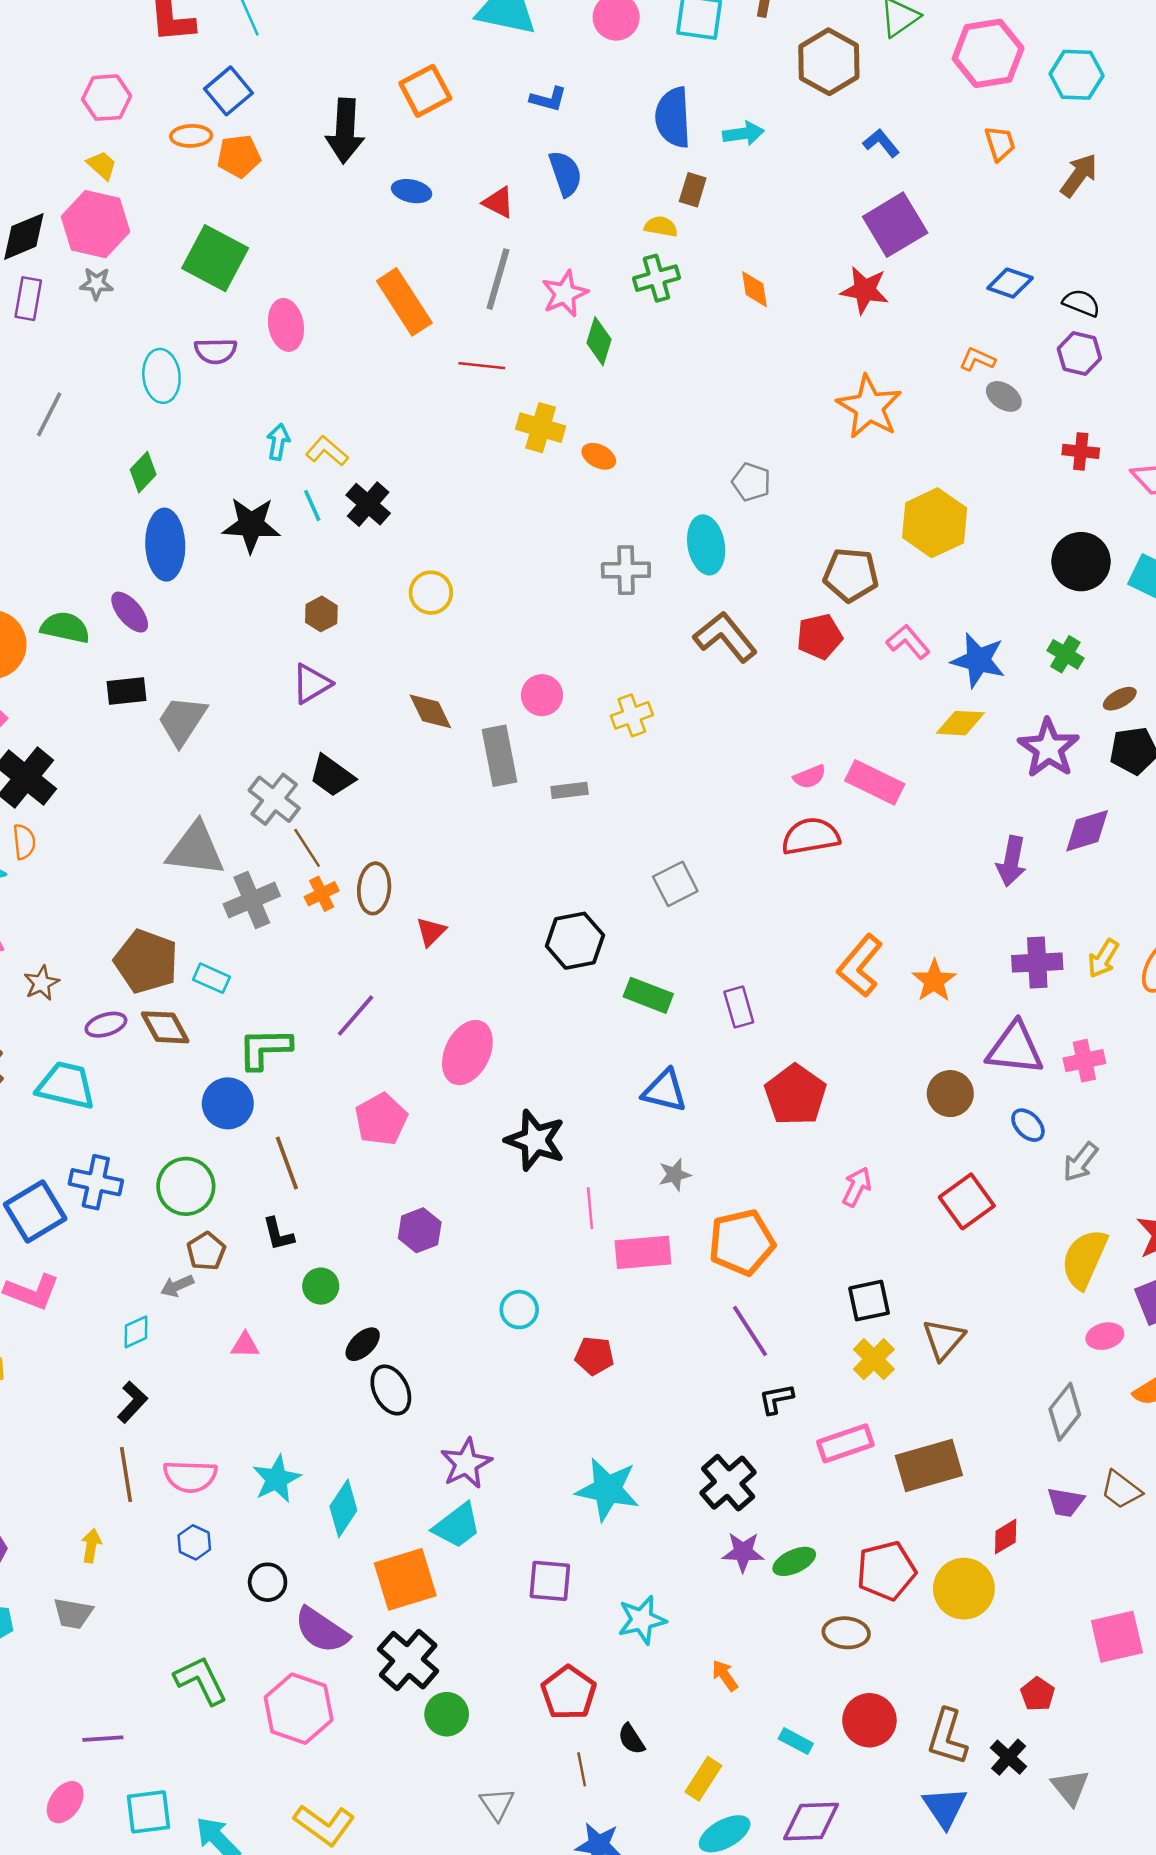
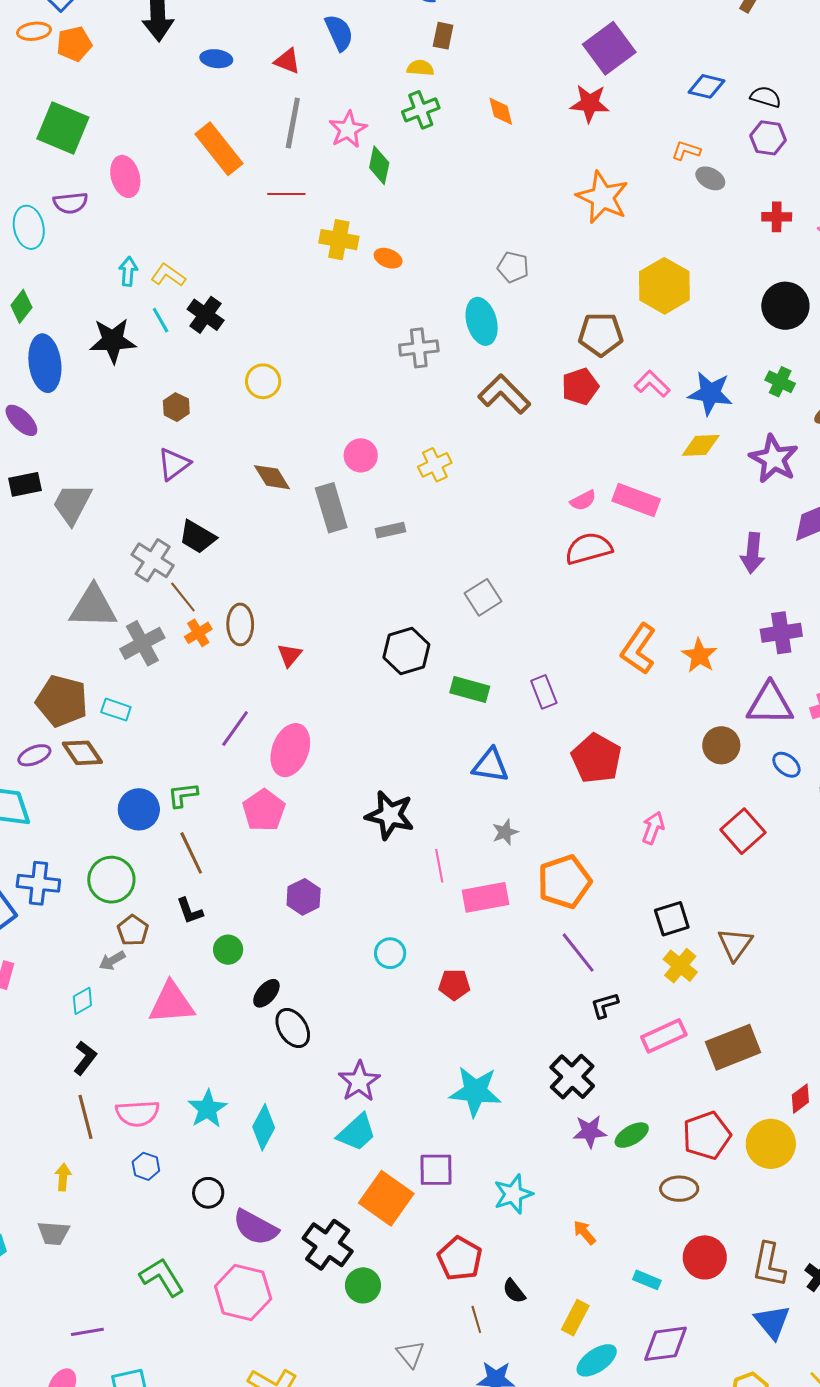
green L-shape: (265, 1048) -> (183, 795), moved, size x0.7
pink ellipse: (467, 1053) -> (290, 750), moved
pink triangle: (245, 1345) -> (172, 1003), size x2.0
orange square: (405, 1579) -> (386, 1198), moved, turned -32

